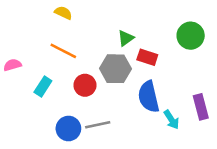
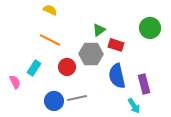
pink semicircle: (12, 65) -> (15, 82), moved, turned 80
purple rectangle: (201, 107) -> (144, 84), moved
cyan arrow: (171, 120) -> (134, 106), moved

